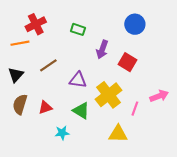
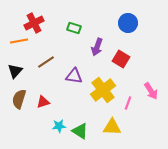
pink arrow: (159, 96) -> (151, 91), turned 78
green triangle: (81, 111) -> (80, 131), moved

